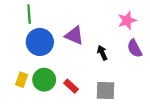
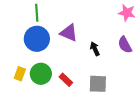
green line: (29, 14) -> (37, 13), moved
pink star: (127, 20) -> (127, 13), moved, turned 30

